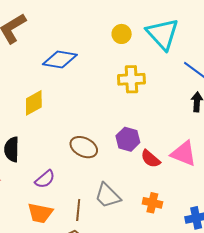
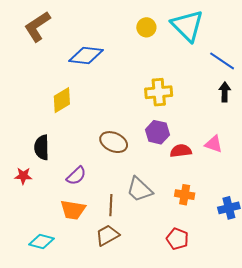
yellow cross: (131, 79) -> (159, 92), moved
pink triangle: (184, 154) -> (214, 144), size x0.7
red semicircle: (150, 159) -> (181, 151), turned 135

